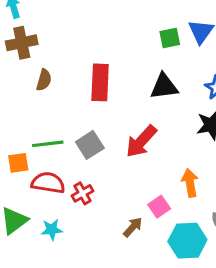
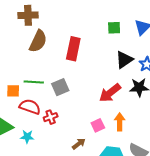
green square: (170, 38) -> (114, 28), moved
brown semicircle: (44, 80) -> (38, 41), size x1.6
black triangle: (164, 86) -> (124, 60), moved, turned -36
red arrow: (141, 141) -> (110, 93), moved
pink square: (159, 207) -> (98, 125), moved

